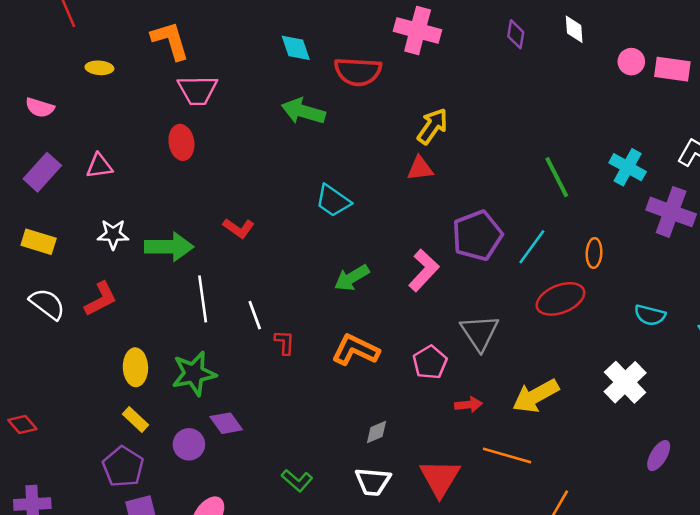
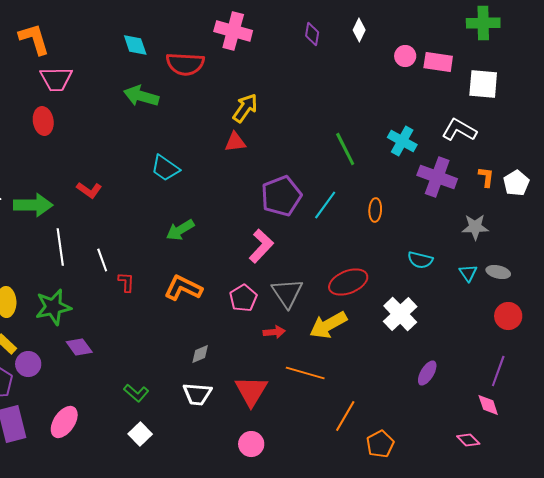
white diamond: (574, 29) -> (359, 30), turned 30
pink L-shape: (424, 270) -> (261, 246), moved
red ellipse: (560, 299) -> (348, 282), moved
gray triangle: (480, 333) -> (287, 293), moved
purple circle: (189, 444) -> (28, 364), moved

